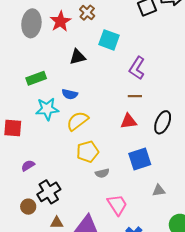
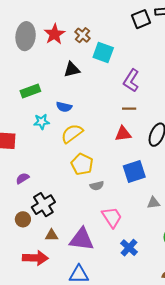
brown cross: (87, 13) -> (83, 35), moved
cyan star: (47, 109) -> (42, 122), size x0.7
yellow pentagon: (88, 152) -> (82, 164), turned -30

